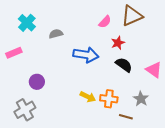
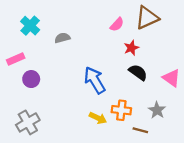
blue arrow: (86, 55) -> (95, 80), moved, turned -130
purple circle: (37, 82) -> (31, 79), moved
yellow arrow: (88, 97) -> (98, 118), moved

